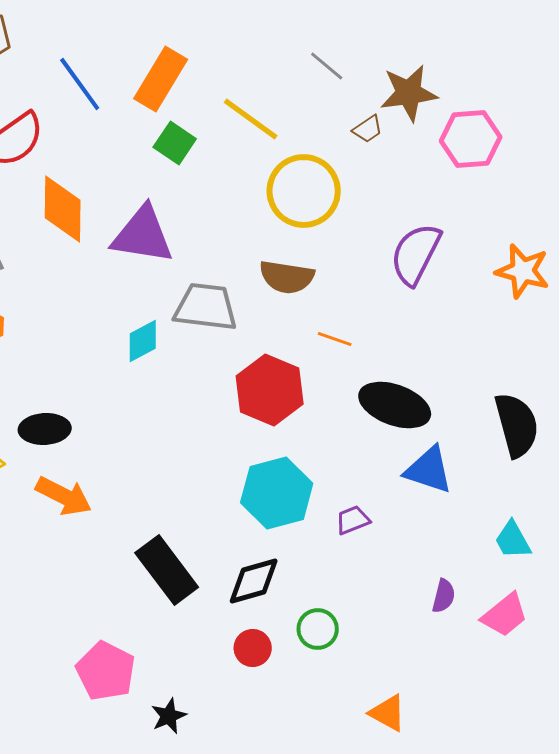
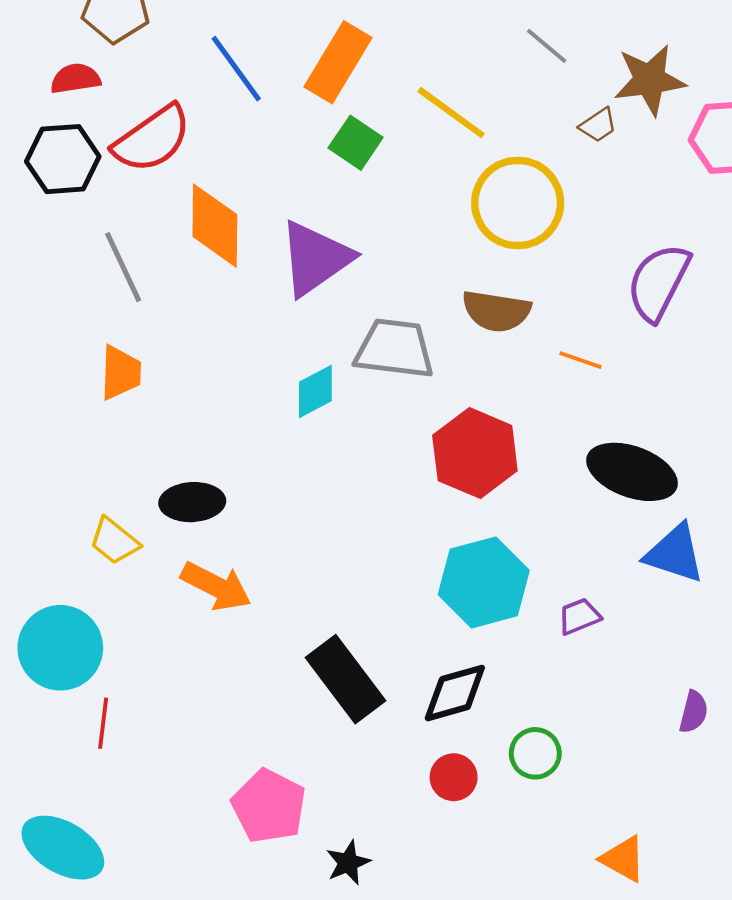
purple triangle: (143, 235) -> (315, 258), turned -44
orange line: (335, 339) -> (580, 360), moved

